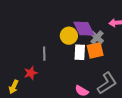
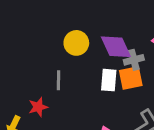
yellow circle: (69, 36) -> (76, 43), moved
gray cross: (97, 37) -> (134, 60), turned 32

